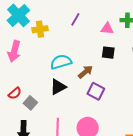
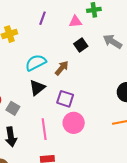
black square: (108, 53) -> (81, 45), turned -32
purple square: (96, 91) -> (65, 99), moved

